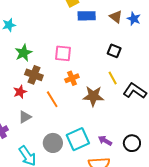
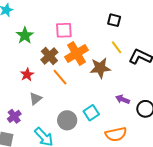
brown cross: (34, 75) -> (49, 56), moved, turned 36
orange cross: (72, 78) -> (76, 53), size x1.6
cyan square: (78, 139) -> (91, 113), size x0.7
purple arrow: (105, 141) -> (123, 99), moved

